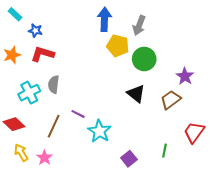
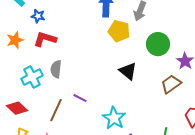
green circle: (144, 59) -> (158, 44), moved
black triangle: (136, 94) -> (128, 71), moved
cyan star: (99, 131) -> (114, 118), moved

